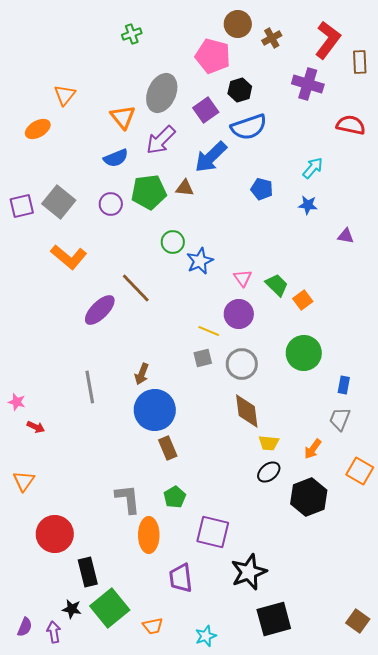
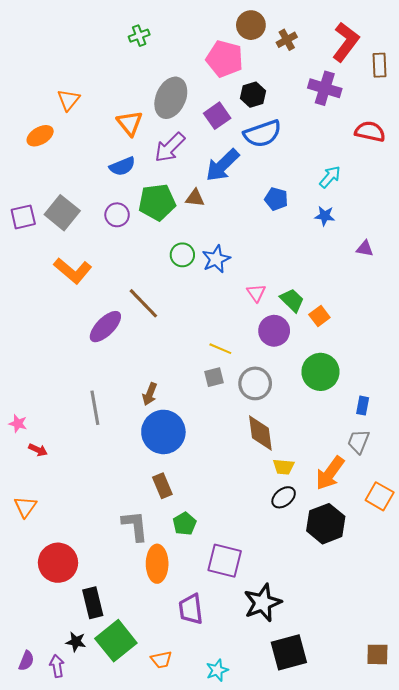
blue star: (200, 261) -> (216, 259), moved
purple circle: (239, 314) -> (274, 331), moved
brown rectangle: (168, 448) -> (162, 486), moved
orange arrow: (313, 449) -> (330, 473), size x1.6
brown square: (358, 621) -> (377, 654), turned -35

